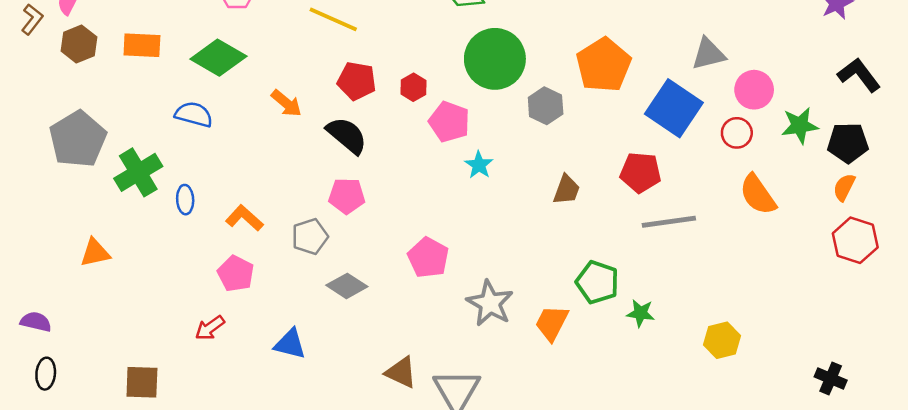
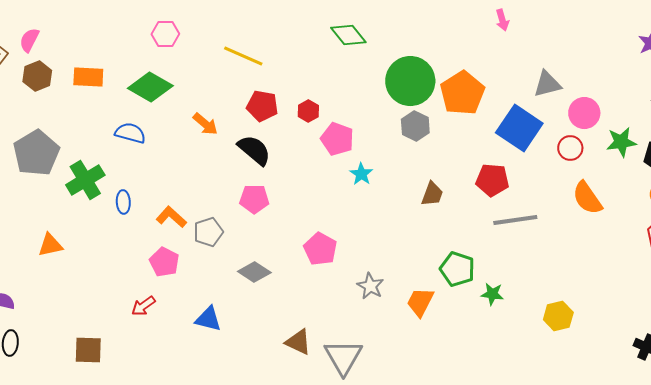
green circle: (495, 59) -> (410, 81), moved
gray pentagon: (310, 237) -> (208, 232), moved
gray star: (490, 303) -> (370, 286), size x0.7

